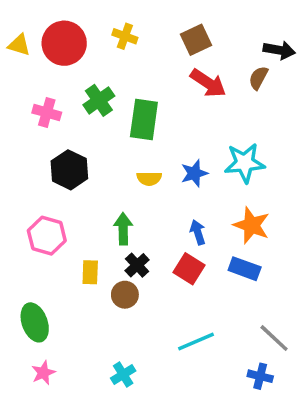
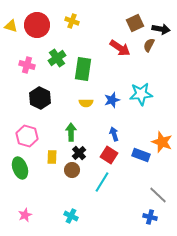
brown square: (196, 40) -> (135, 23), moved
orange star: (252, 225) -> (162, 142), moved
green ellipse: (35, 322) -> (20, 168), moved
cyan line: (196, 342) -> (102, 182), moved, turned -35
cyan cross: (123, 374) -> (71, 216), turned -32

